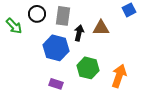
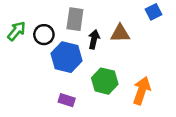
black circle: (37, 14) -> (44, 35), moved
green arrow: (14, 26) -> (16, 31), turned -96

